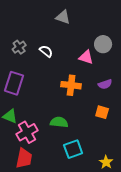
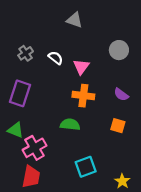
pink triangle: (86, 57) -> (81, 67), moved, turned 49
purple semicircle: (105, 84) -> (121, 94), turned 56
green semicircle: (59, 122) -> (70, 125), moved

